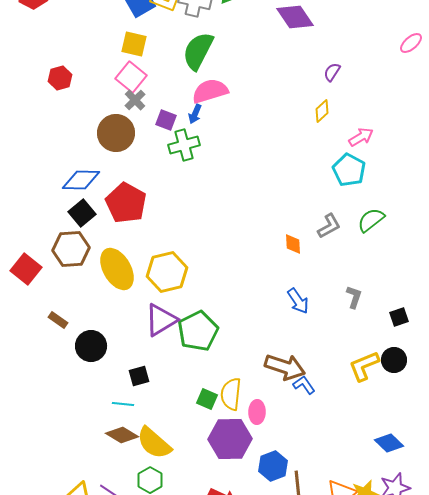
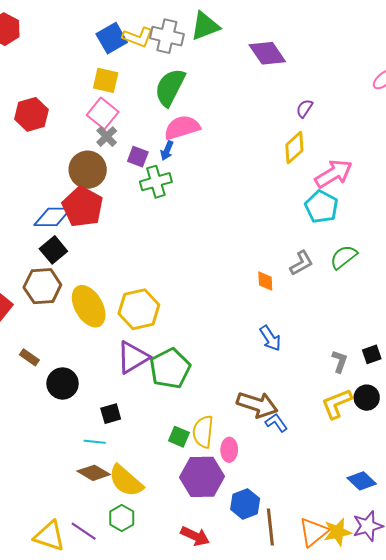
red hexagon: (60, 78) -> (31, 114), size x1.4
yellow diamond: (322, 111) -> (294, 148), size x1.4
pink arrow: (361, 137) -> (334, 174), size x1.5
red pentagon: (126, 203) -> (83, 207), moved
gray L-shape: (354, 297) -> (340, 361), moved

